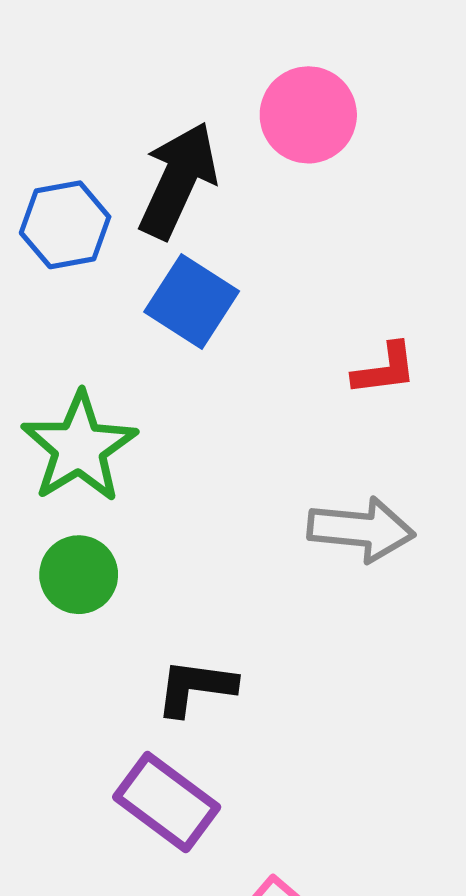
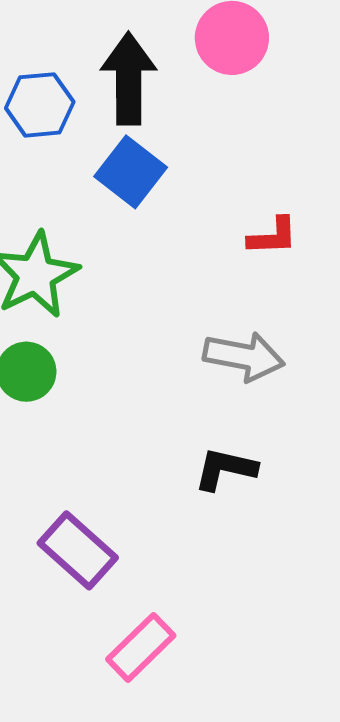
black arrow: (178, 180) -> (129, 79), turned -30
black L-shape: (195, 687) -> (225, 469), moved

